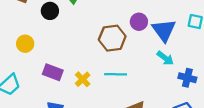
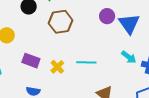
brown hexagon: (112, 38) -> (61, 22), moved
cyan arrow: (165, 58) -> (129, 57), moved

